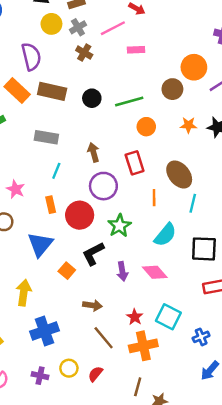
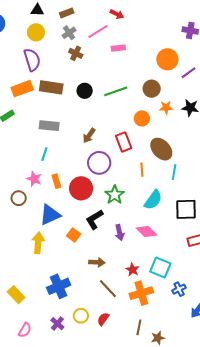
yellow circle: (51, 24) -> (36, 32), moved
brown circle: (172, 89) -> (152, 89), moved
orange rectangle: (17, 90) -> (22, 89), turned -60
orange circle: (146, 127) -> (142, 118), moved
brown arrow: (94, 152) -> (89, 136), turned -126
cyan line: (56, 171) -> (44, 154), moved
pink star: (16, 189) -> (34, 179), moved
blue triangle: (40, 244) -> (50, 215), turned 30
yellow arrow: (24, 293) -> (38, 243), moved
blue cross: (201, 337) -> (179, 289), moved
purple cross: (40, 376) -> (57, 324), turned 32

